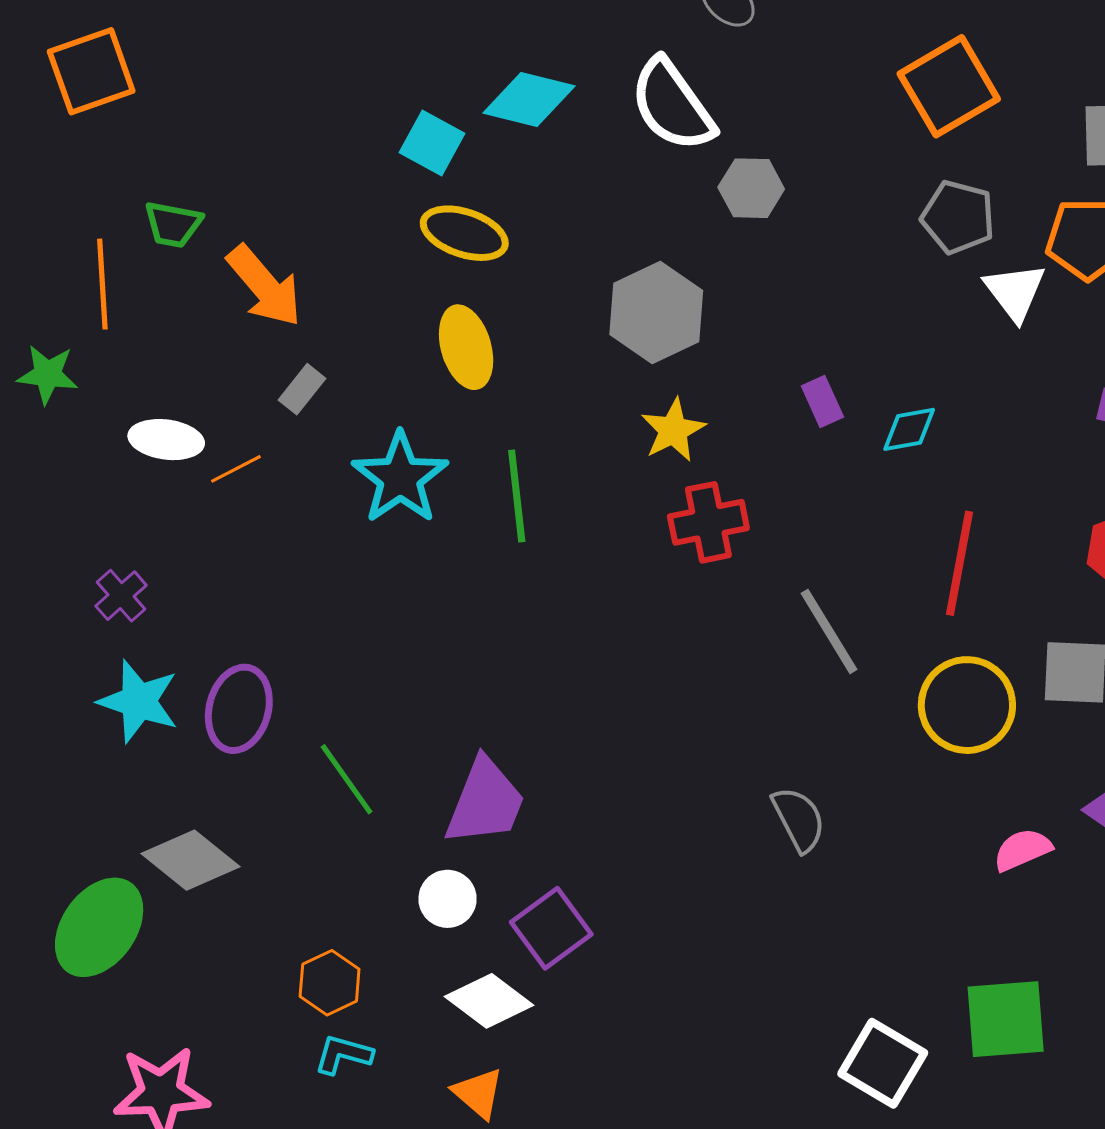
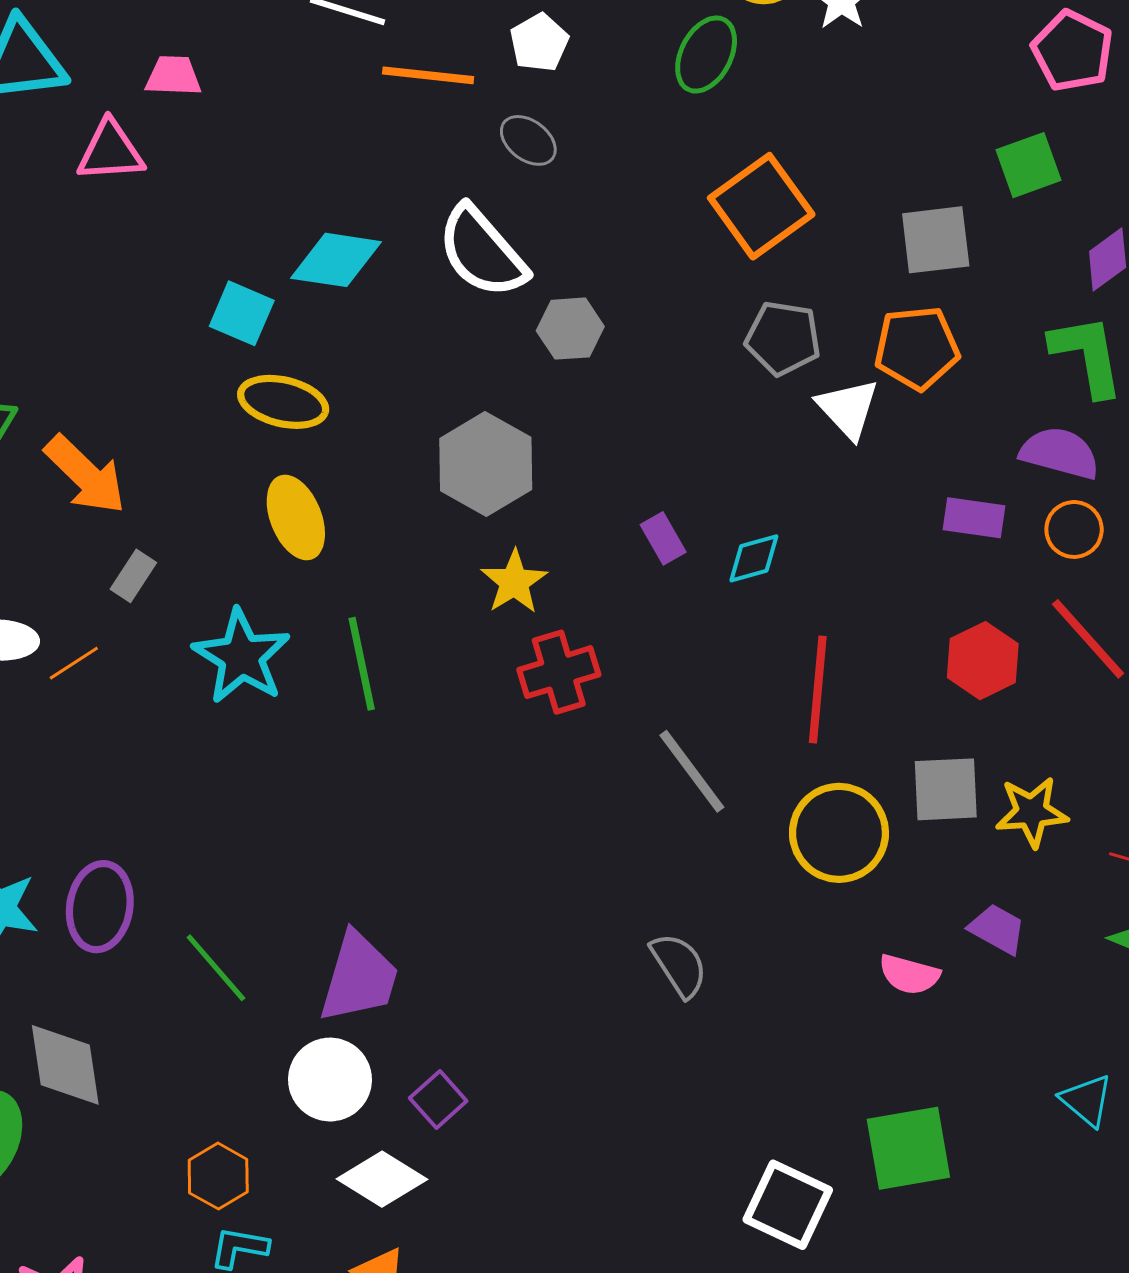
pink semicircle: (1022, 850) -> (909, 974), turned -136
gray diamond: (190, 860) -> (65, 1065), turned 48
white circle: (448, 899) -> (330, 1080), size x1.4
purple square: (551, 928) -> (438, 1099), size x0.7

